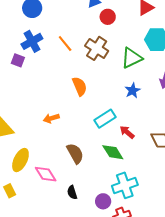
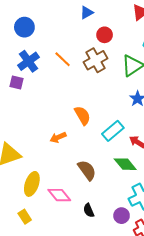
red circle: (108, 17) -> (105, 35), moved
brown cross: (97, 48) -> (95, 60), turned 35
orange semicircle: (80, 86) -> (82, 115), moved

